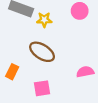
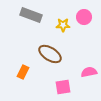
yellow star: (44, 20) -> (63, 25), moved
pink square: (42, 88) -> (63, 87), moved

